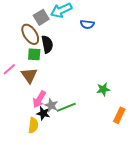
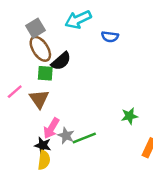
gray square: (41, 17) -> (35, 28), moved
black semicircle: (47, 44) -> (61, 61), turned 60
black star: (43, 113) -> (43, 145), moved

